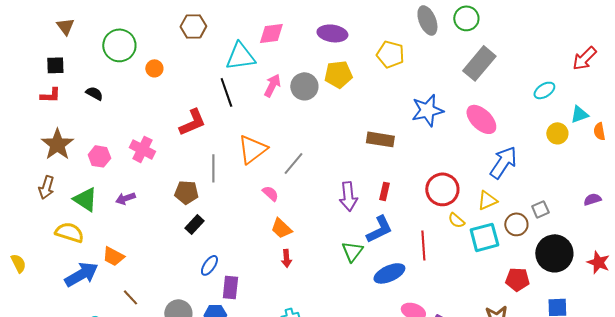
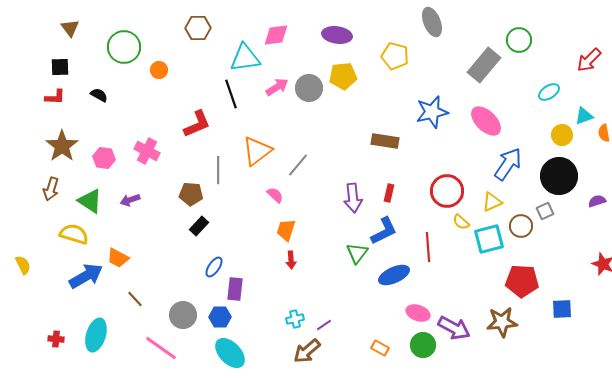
green circle: (466, 18) -> (519, 40), moved
pink arrow: (272, 85) -> (277, 87), turned 30
orange trapezoid: (281, 228) -> (286, 230), turned 65
black circle: (554, 253) -> (559, 176), moved
red pentagon: (517, 279) -> (522, 281), size x1.4

